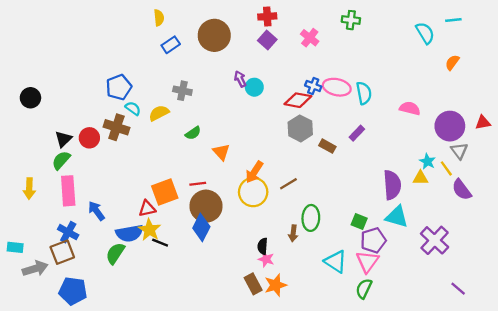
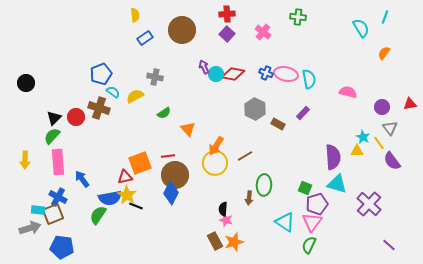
cyan line: (453, 20) -> (385, 17), turned -64
red diamond: (298, 100) -> (233, 74), moved
purple circle: (450, 126) -> (382, 107), size x0.6
cyan rectangle: (15, 247) -> (38, 210), moved

